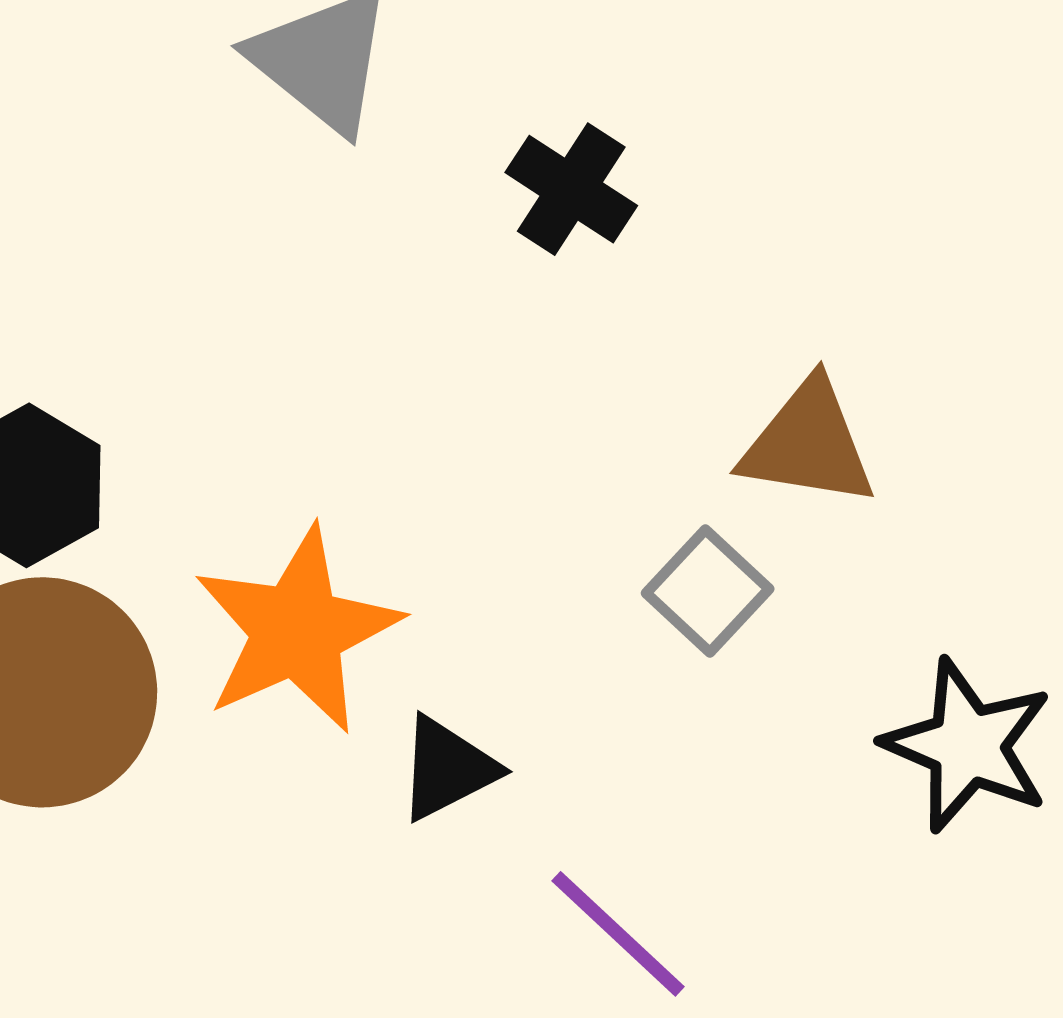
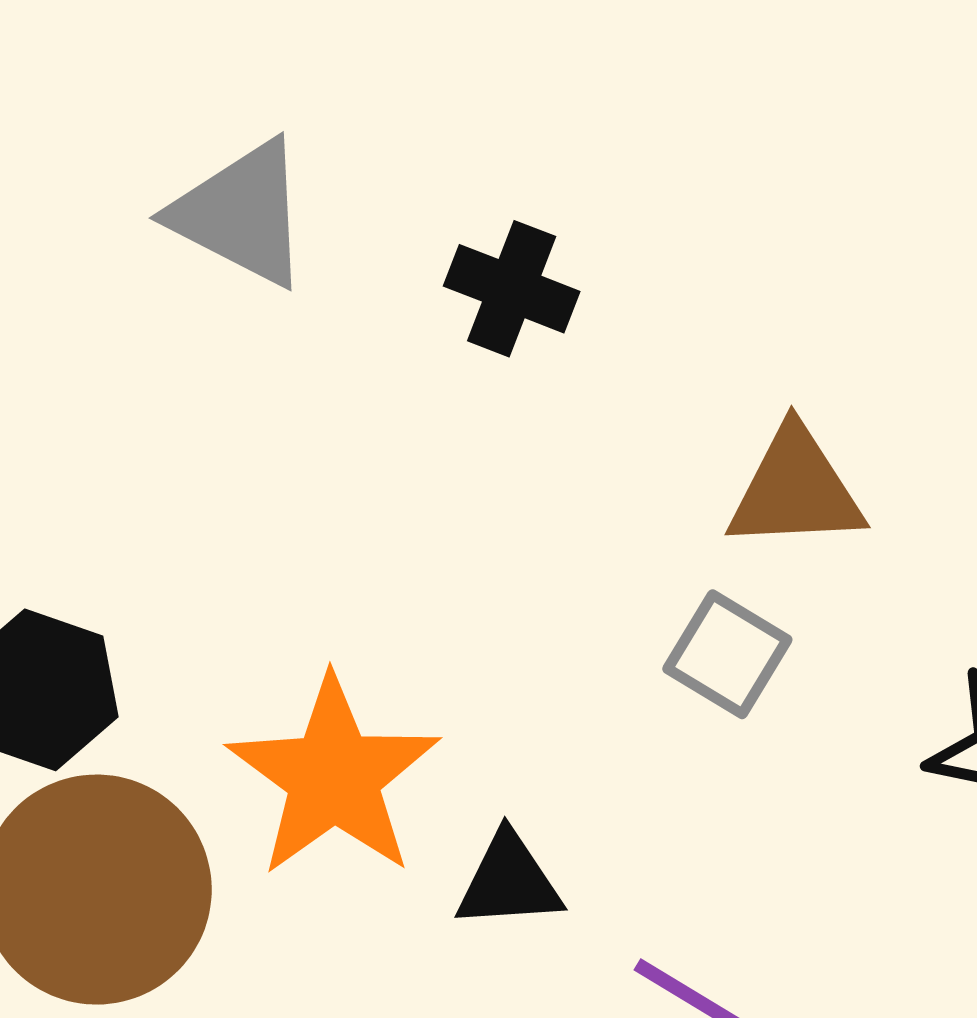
black triangle: (447, 768) -> (509, 881), turned 35

